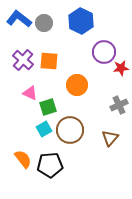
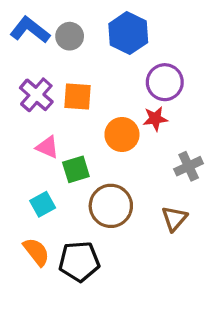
red star: (121, 68) -> (155, 119), moved
cyan square: (44, 129) -> (43, 204), moved

